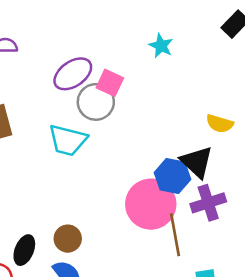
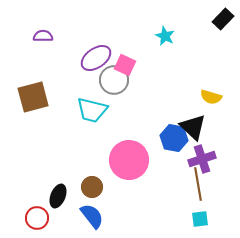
pink circle: (151, 204) -> (129, 160), moved
brown line: (175, 235) -> (198, 184), moved

